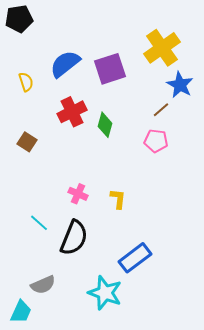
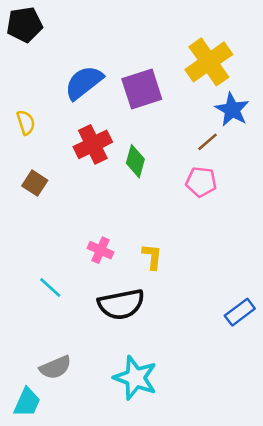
yellow semicircle: (26, 82) -> (26, 122), moved
black semicircle: (74, 238) -> (121, 304), moved, turned 57
blue rectangle: (135, 258) -> (240, 312), moved, size x0.7

